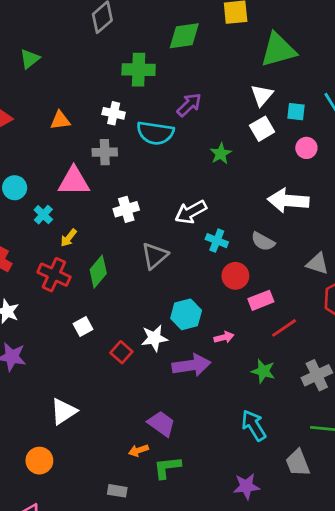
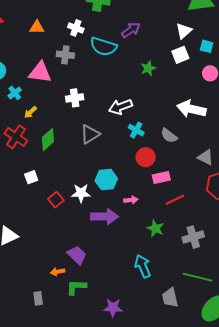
purple star: (246, 486) -> (113, 308), moved
gray rectangle: (117, 491) -> (38, 298), turned 64

